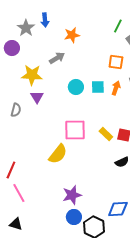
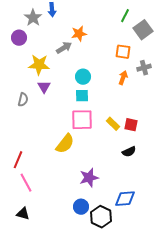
orange star: (72, 35) -> (79, 34), moved
cyan square: (98, 87) -> (82, 96), moved
purple star: (72, 195) -> (89, 178), moved

